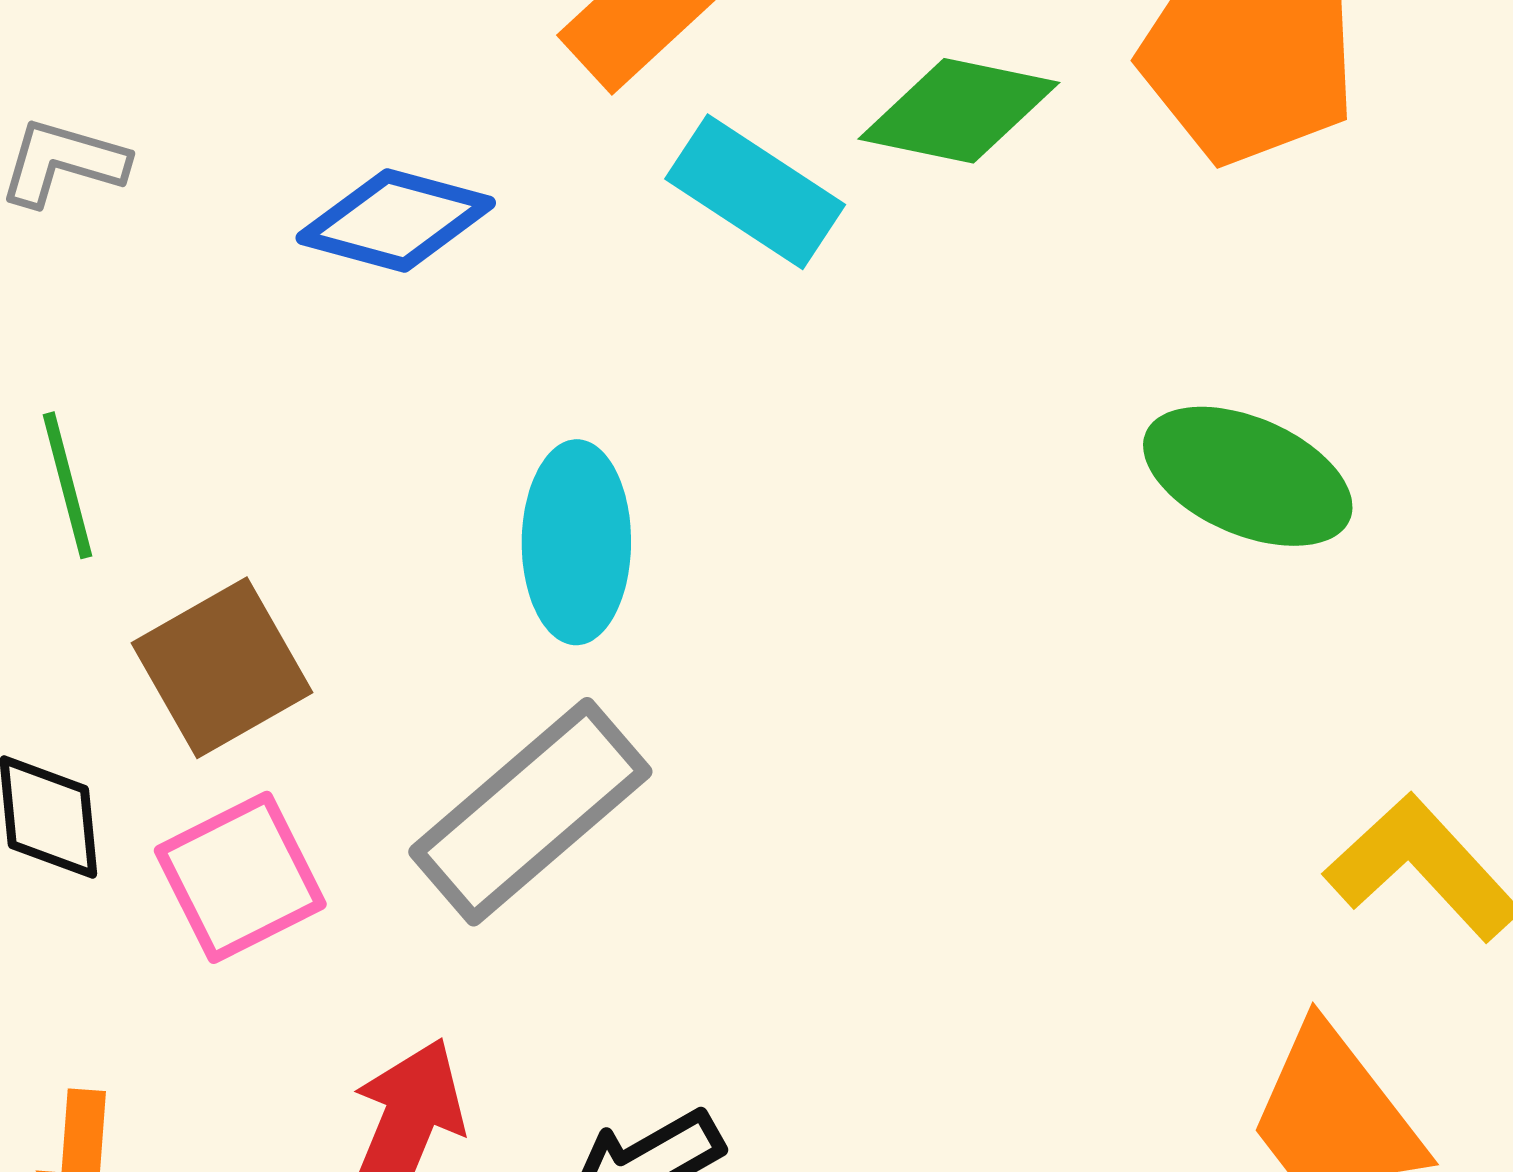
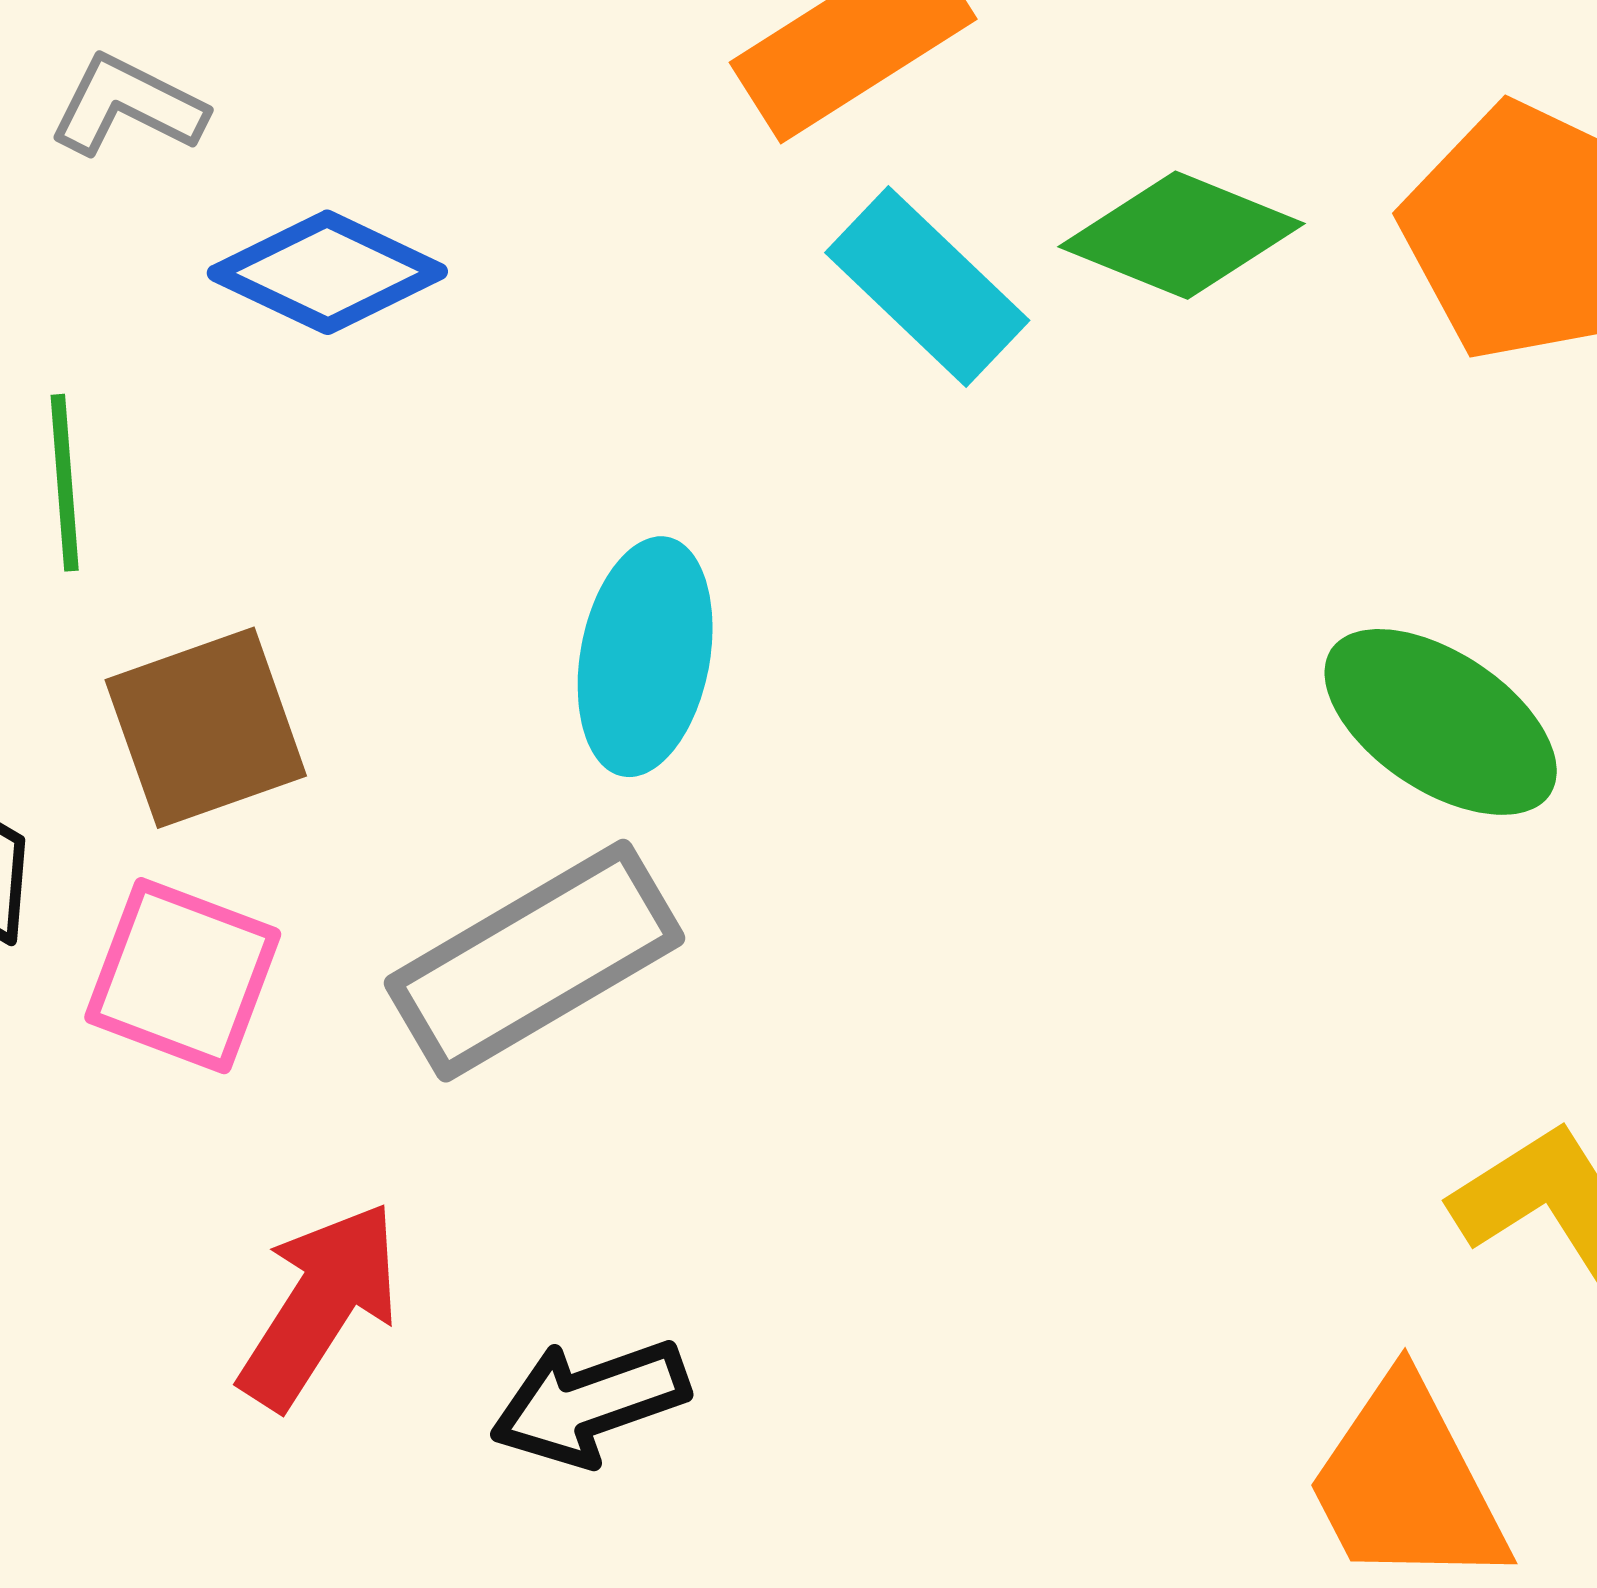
blue diamond: (396, 220) -> (327, 272), moved
pink square: (240, 877) -> (183, 976), turned 37

